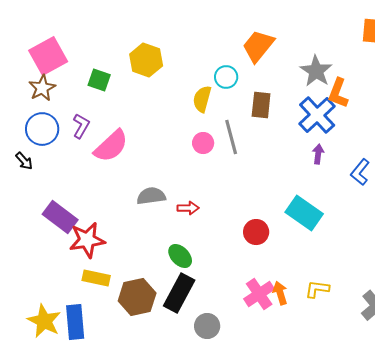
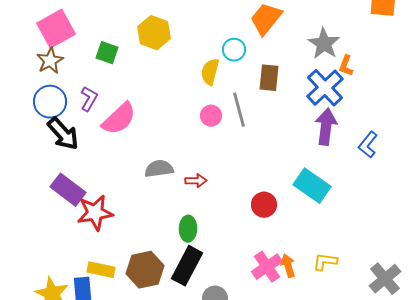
orange L-shape: (338, 93) -> (346, 66), size x0.7
purple arrow: (318, 154) -> (326, 127), size x1.8
black arrow: (24, 161) -> (63, 134), moved, size x1.8
green ellipse: (180, 256) -> (188, 229), turned 45
yellow rectangle: (96, 278) -> (101, 270), moved

